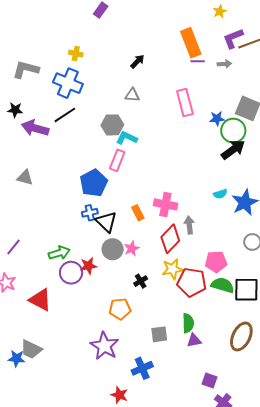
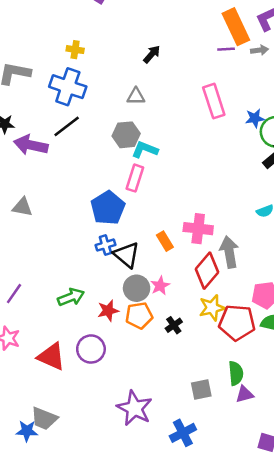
orange rectangle: (191, 43) -> (236, 27), moved
gray triangle: (132, 95) -> (136, 96), moved
gray arrow: (189, 225) -> (229, 252), size x1.4
purple circle: (71, 273) -> (91, 349), moved
orange pentagon: (120, 309) -> (139, 315), moved

